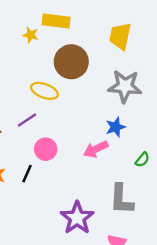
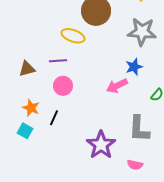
purple line: (27, 120) -> (58, 61), turned 30
pink circle: (46, 149) -> (63, 86), moved
black line: (27, 174) -> (54, 118), moved

